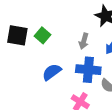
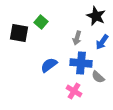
green square: (43, 35) -> (41, 22), moved

